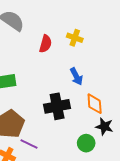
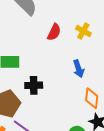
black cross: (57, 106) -> (34, 85), moved, size x0.7

